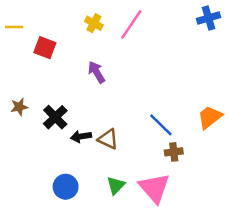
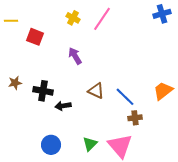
black cross: (55, 117) -> (43, 91), turned -36
brown triangle: (108, 139) -> (96, 91), moved

